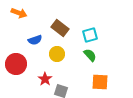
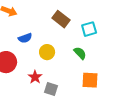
brown rectangle: (60, 28) -> (61, 19), moved
cyan square: (90, 35) -> (89, 29), moved

